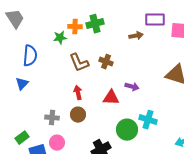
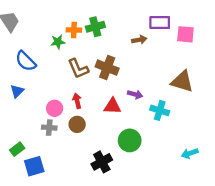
blue semicircle: (30, 56) -> (26, 61), turned 130
brown cross: (106, 62) -> (107, 68), size x1.5
cyan cross: (148, 120) -> (160, 110), moved
pink circle: (57, 143) -> (55, 108), moved

